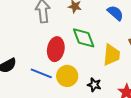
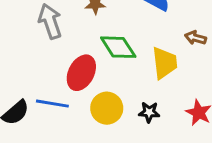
red ellipse: (56, 49) -> (81, 73), turned 30
blue line: (41, 73) -> (52, 104), moved

